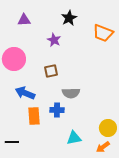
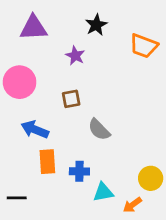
purple triangle: (24, 20) -> (33, 28), size x1.5
gray semicircle: (71, 93) -> (99, 130), turned 48
blue cross: (57, 110) -> (79, 171), moved
orange arrow: (103, 147) -> (132, 205), moved

